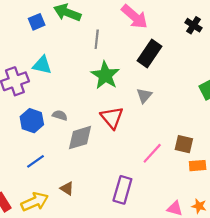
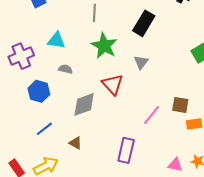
cyan triangle: (42, 65) -> (56, 40), moved
gray semicircle: (60, 115) -> (65, 69), moved
brown triangle: (67, 188) -> (75, 143), moved

